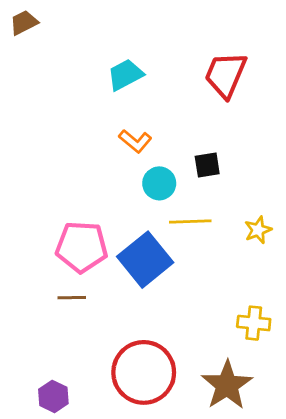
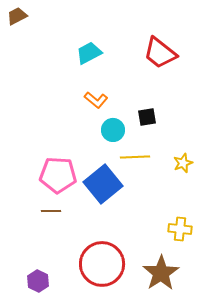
red trapezoid: (226, 75) -> (160, 53), turned -75

